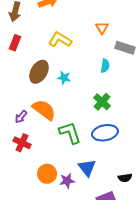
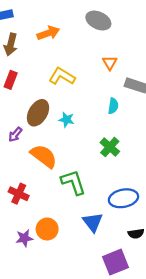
purple arrow: (21, 117) -> (15, 134), moved
blue ellipse: (105, 133) -> (123, 198), moved
purple star: (67, 181) -> (24, 238), moved

